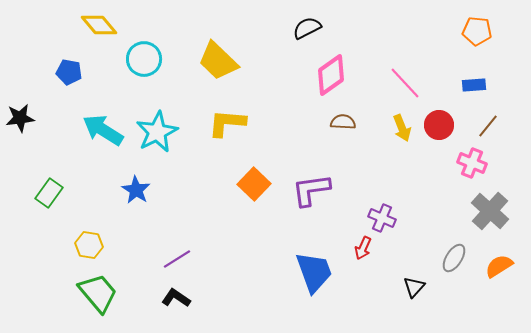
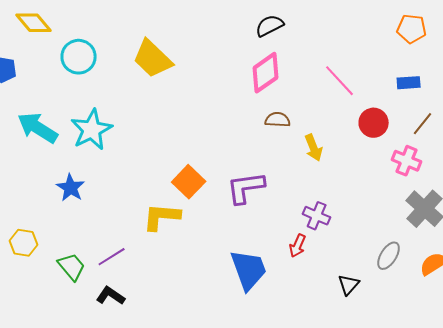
black semicircle: (307, 28) -> (270, 26), moved
yellow L-shape: (227, 123) -> (162, 217), moved
yellow arrow: (402, 128) -> (314, 148), moved
green trapezoid: (98, 293) -> (72, 267), moved, size x0.7

